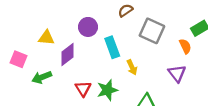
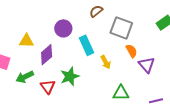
orange semicircle: (185, 46) -> (132, 51), moved
red triangle: (83, 89) -> (48, 87), moved
green star: (107, 90) -> (70, 76), moved

